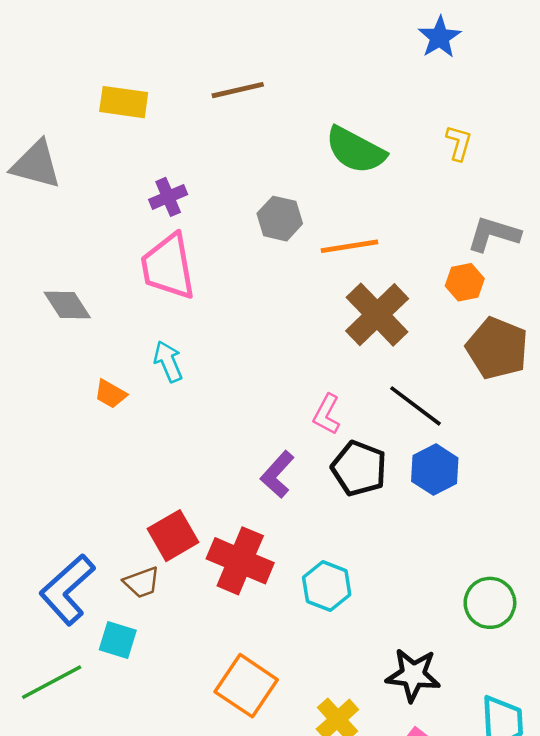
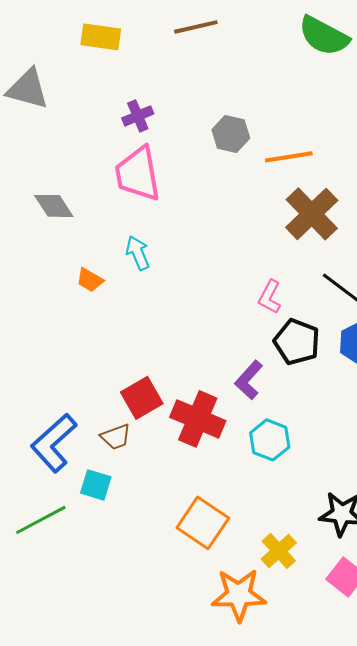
green semicircle: (355, 150) -> (324, 36), moved
purple L-shape: (277, 474) -> (249, 380), moved

